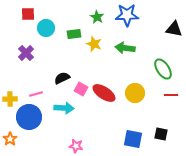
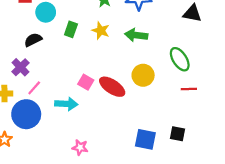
green rectangle: (74, 34) -> (71, 29), moved, turned -64
purple cross: (26, 53) -> (20, 67), moved
black semicircle: (62, 78) -> (33, 40), moved
yellow circle: (135, 93) -> (143, 75), moved
pink line: (36, 94) -> (34, 88), turned -32

